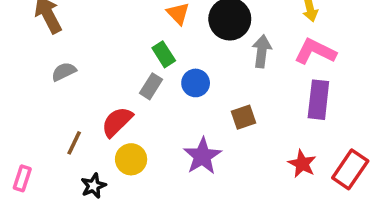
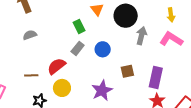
green rectangle: (164, 54) -> (79, 27), moved
purple rectangle: (318, 100) -> (156, 78), moved
brown line: (74, 143) -> (31, 75), turned 56

